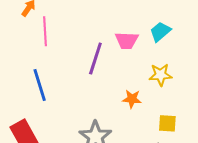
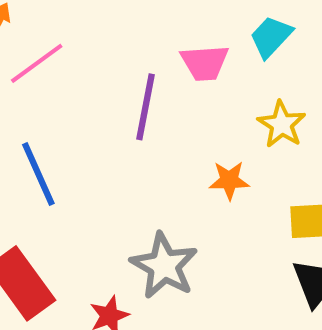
pink line: (45, 31) -> (37, 63), turned 64
yellow star: (161, 75) -> (282, 124), turned -30

